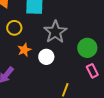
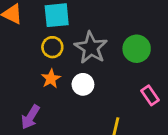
yellow circle: (14, 28) -> (52, 47), moved
green circle: (87, 48) -> (137, 49), moved

